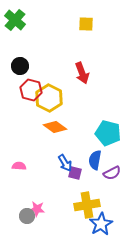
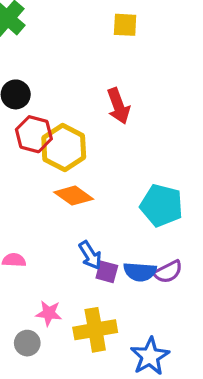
blue semicircle: (95, 160) -> (140, 272), moved, turned -96
yellow cross: (87, 205) -> (95, 330), moved
pink star: (37, 209) -> (49, 313), moved

